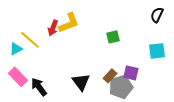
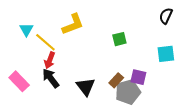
red arrow: (53, 28) -> (50, 60), moved
yellow line: (30, 40) -> (45, 42), moved
cyan triangle: (16, 49) -> (26, 30), moved, turned -32
black arrow: (39, 87) -> (51, 78), moved

